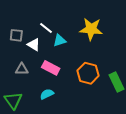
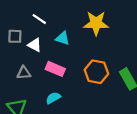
white line: (46, 28) -> (39, 19), moved
cyan triangle: (60, 40) -> (63, 38), turned 40

